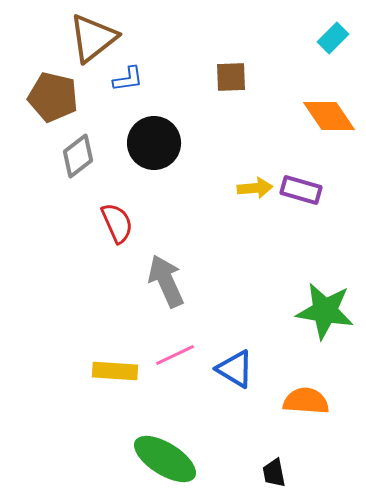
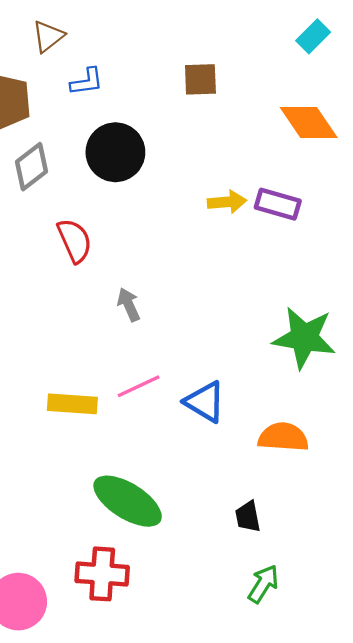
brown triangle: (93, 38) -> (48, 36), size x0.6
gray arrow: (166, 281) -> (129, 305), size x0.6

